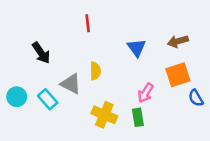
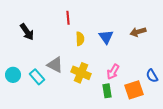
black arrow: (41, 53) -> (27, 32), moved
yellow semicircle: (95, 71) -> (80, 39), moved
orange square: (178, 75) -> (134, 90), moved
yellow cross: (104, 115) -> (81, 73), moved

